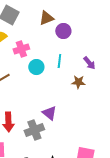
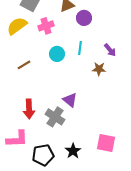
pink cross: (21, 49) -> (46, 26), moved
gray cross: (34, 130) -> (55, 117), turned -36

